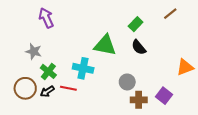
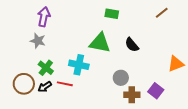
purple arrow: (46, 18) -> (44, 17), turned 36
green rectangle: (136, 24) -> (112, 14), moved, turned 56
gray star: (34, 51) -> (38, 41), moved

